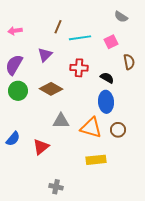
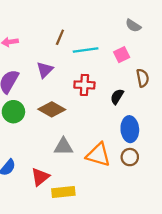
black semicircle: (107, 78) -> (117, 97), turned -88
blue ellipse: (106, 102) -> (130, 129), moved
yellow rectangle: (96, 160) -> (63, 192), moved

